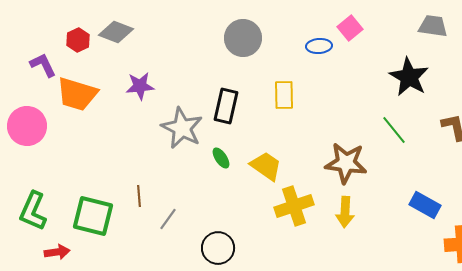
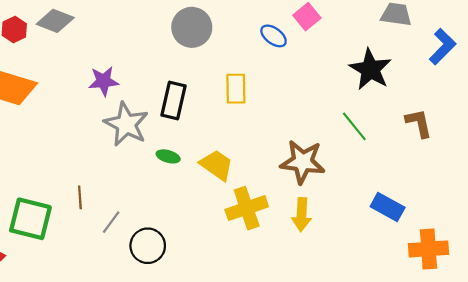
blue ellipse: (319, 46) -> (274, 36), turned 40
purple star: (140, 86) -> (104, 81), moved
green ellipse: (221, 158) -> (168, 156), turned -40
black circle: (218, 248) -> (148, 246), moved

